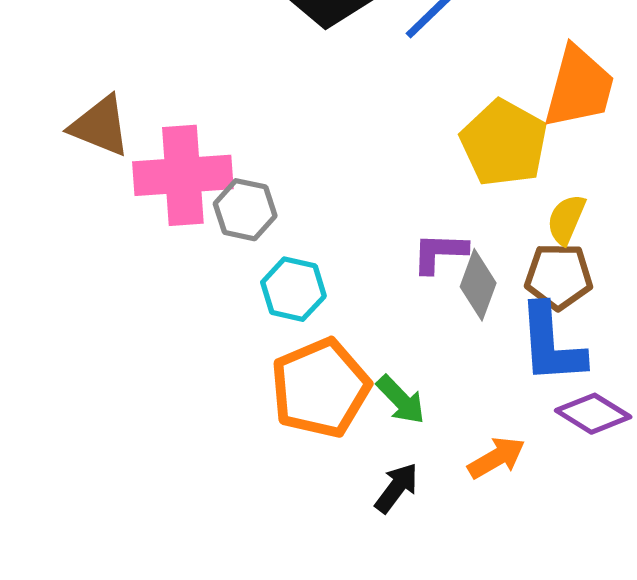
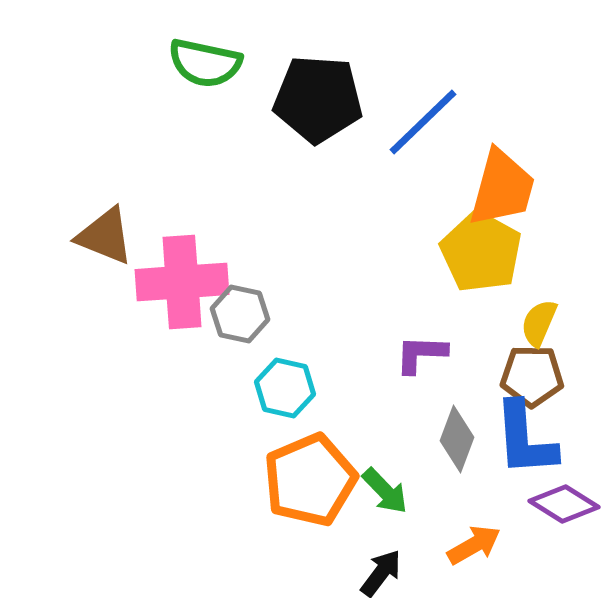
orange trapezoid: (579, 87) -> (502, 188), moved
gray diamond: (478, 285) -> (457, 439), moved

